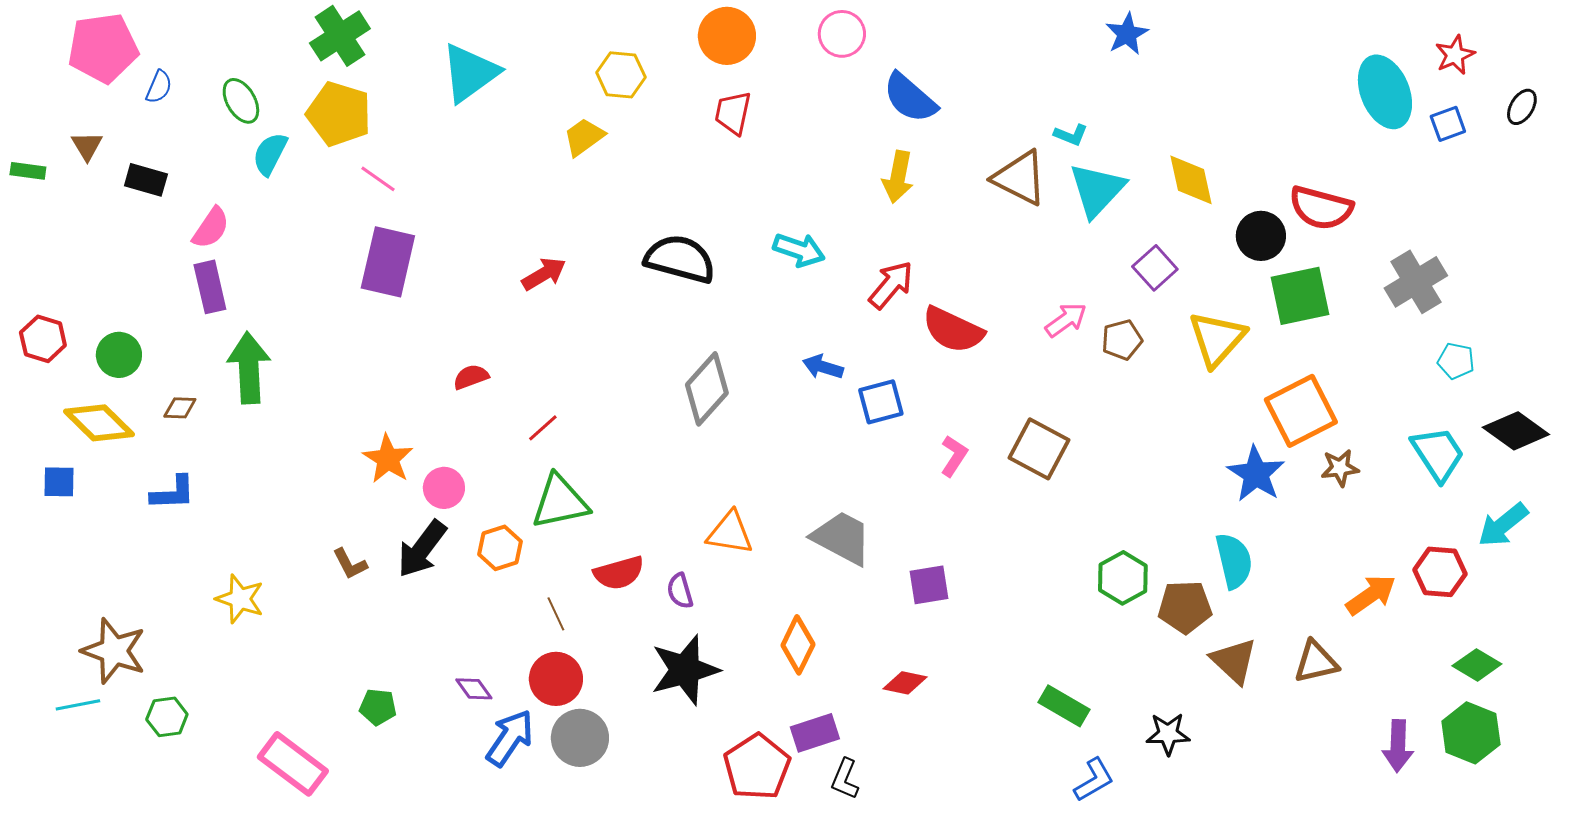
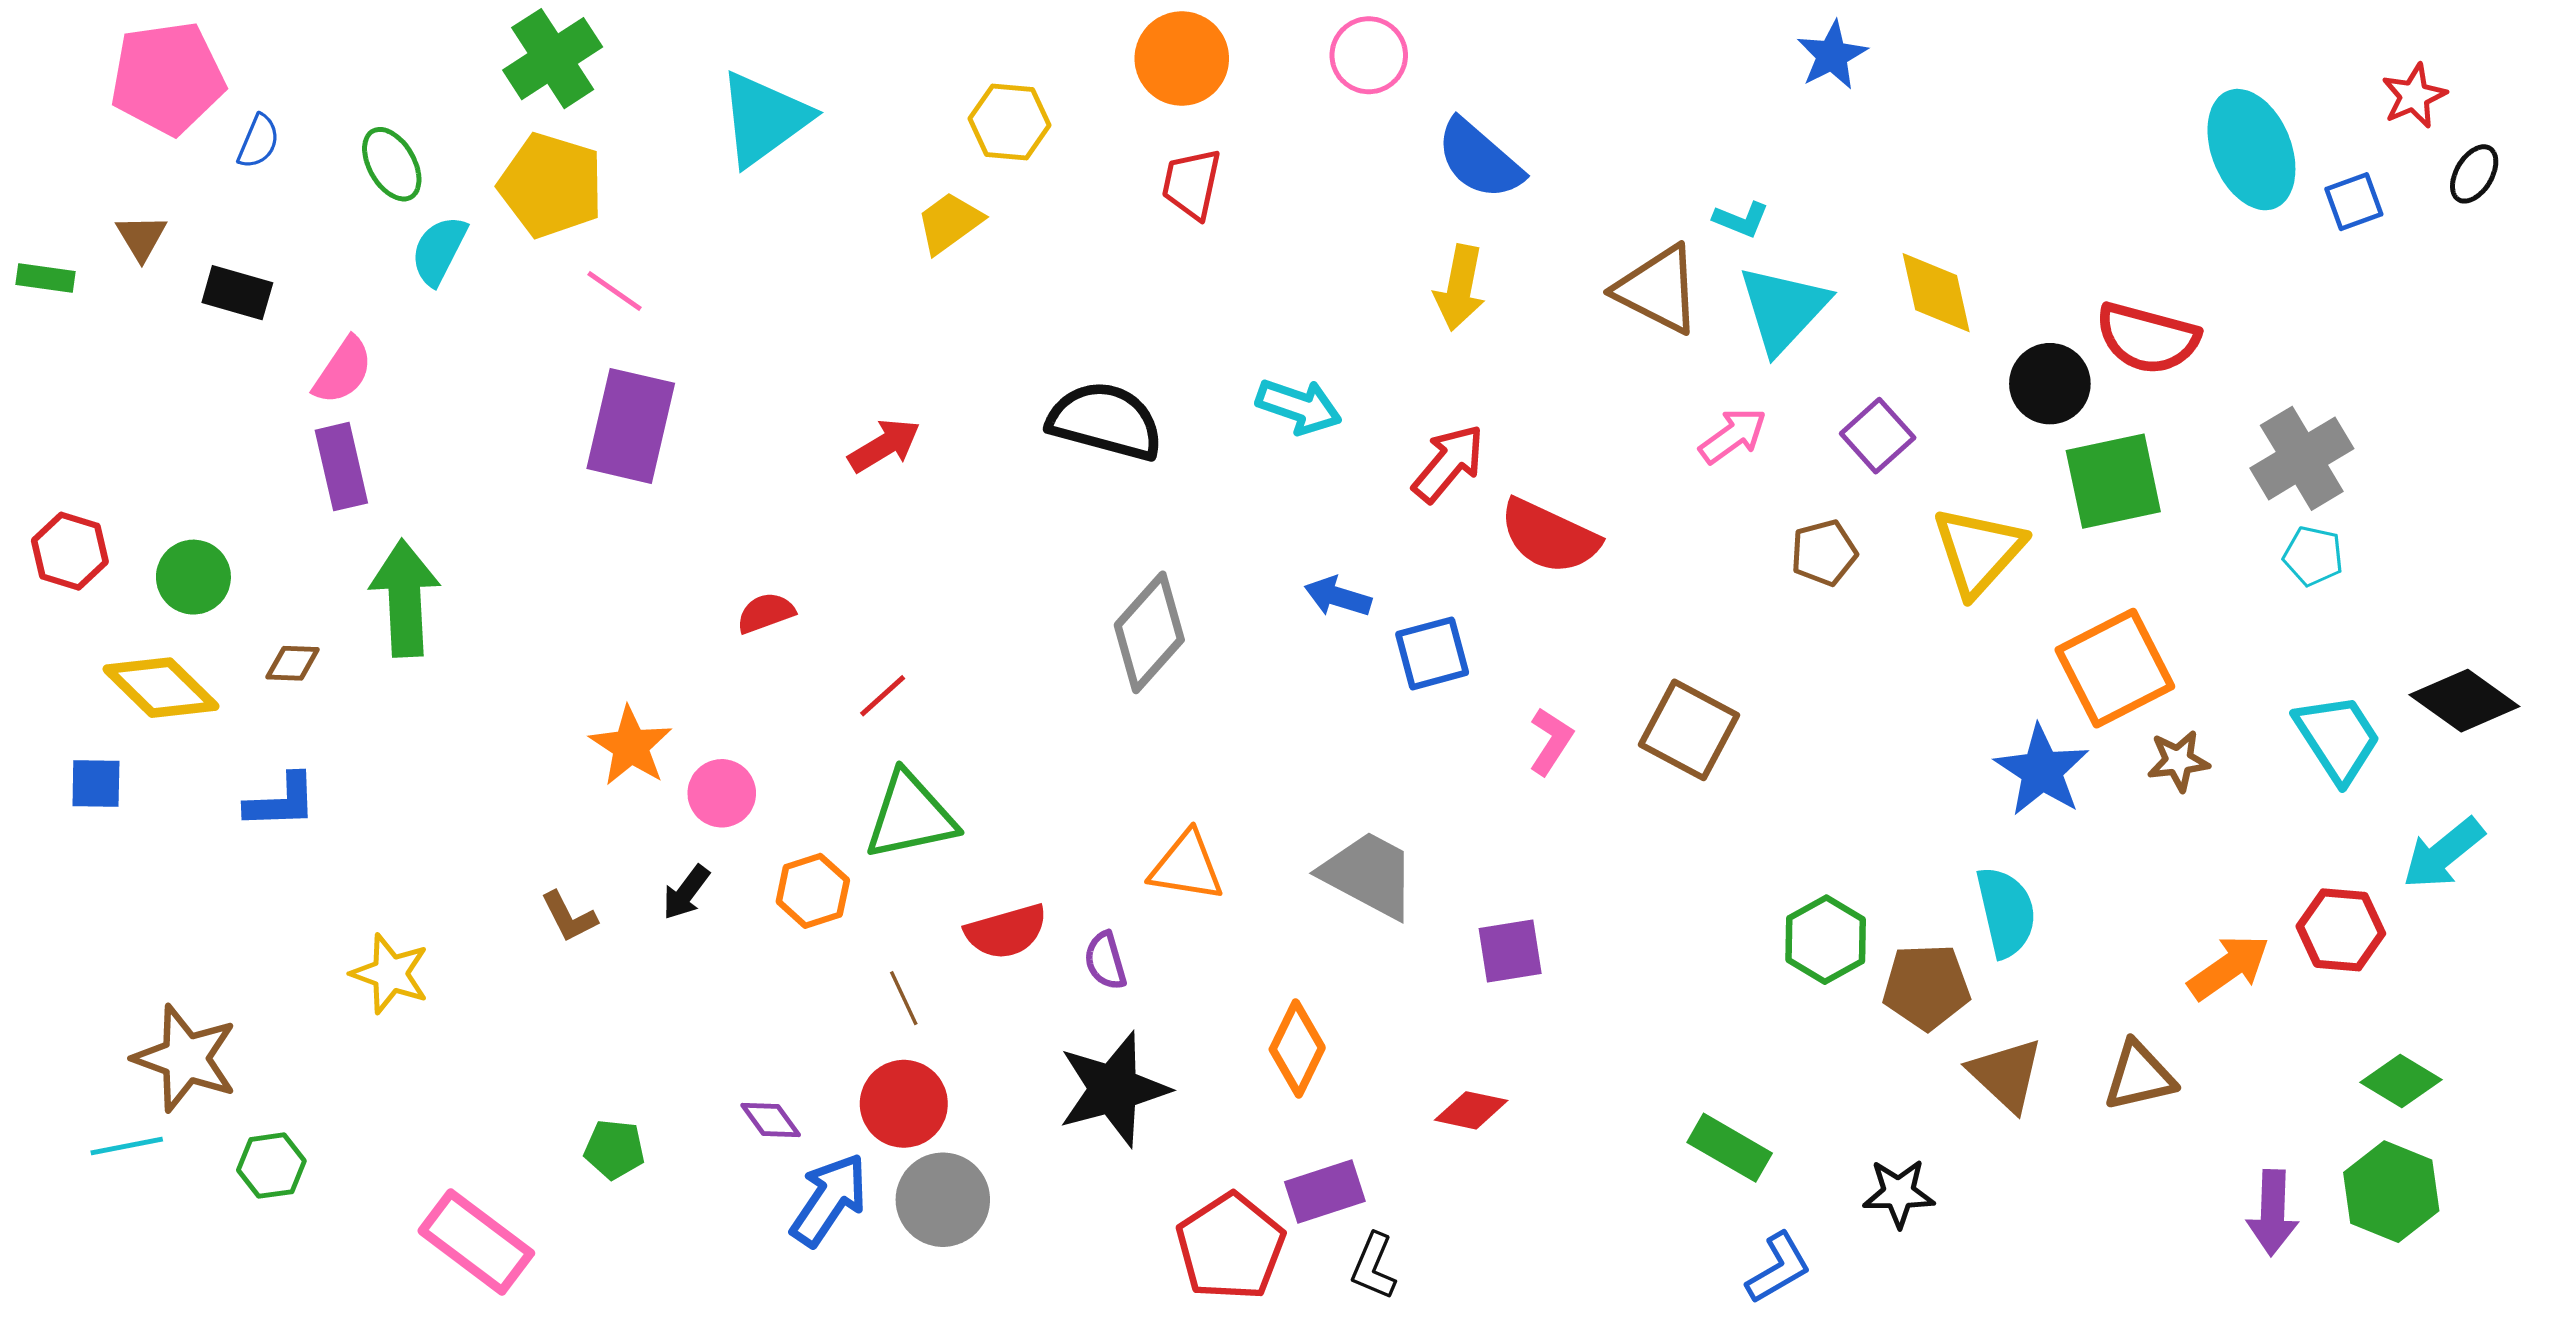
red star: (1455, 55) -> (2414, 96), moved
pink arrow: (1066, 320) -> (1733, 436), moved
cyan pentagon: (1456, 361) -> (2313, 556), moved
black arrow: (422, 549) -> (686, 892), size x0.6

